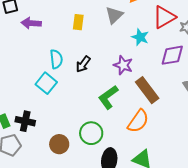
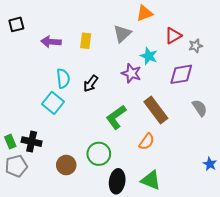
red triangle: (164, 17) -> (173, 36), size x0.7
purple arrow: (31, 23) -> (51, 42), moved
purple star: (123, 65) -> (131, 73), moved
orange semicircle: (138, 121) -> (147, 142), size x0.7

